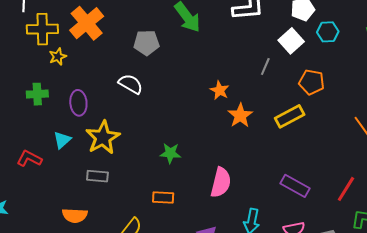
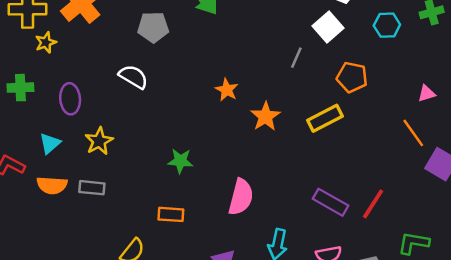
cyan hexagon: (328, 32) -> (387, 25), moved
orange star: (220, 90) -> (227, 90), moved
yellow star: (103, 138) -> (99, 141), size x0.7
red line: (346, 189) -> (373, 204), moved
orange semicircle: (75, 215) -> (52, 185), moved

